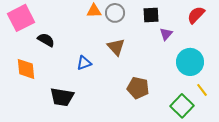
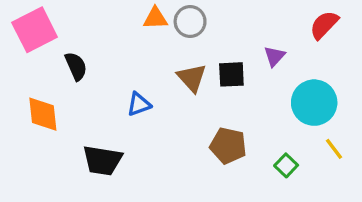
black square: (151, 15) -> (231, 74), moved
black semicircle: (46, 40) -> (76, 66), turned 36
green square: (182, 106) -> (286, 165), moved, size x0.6

